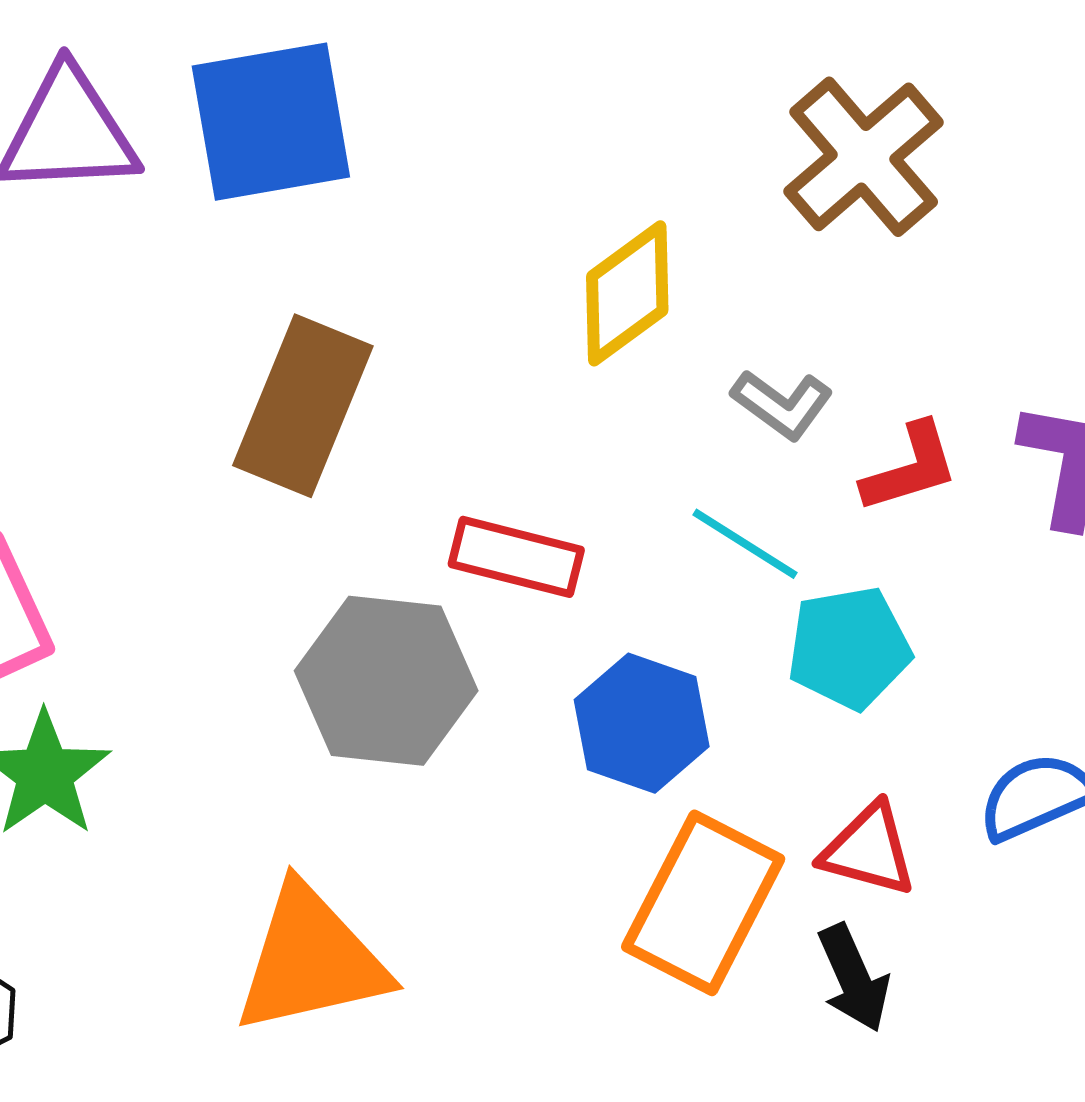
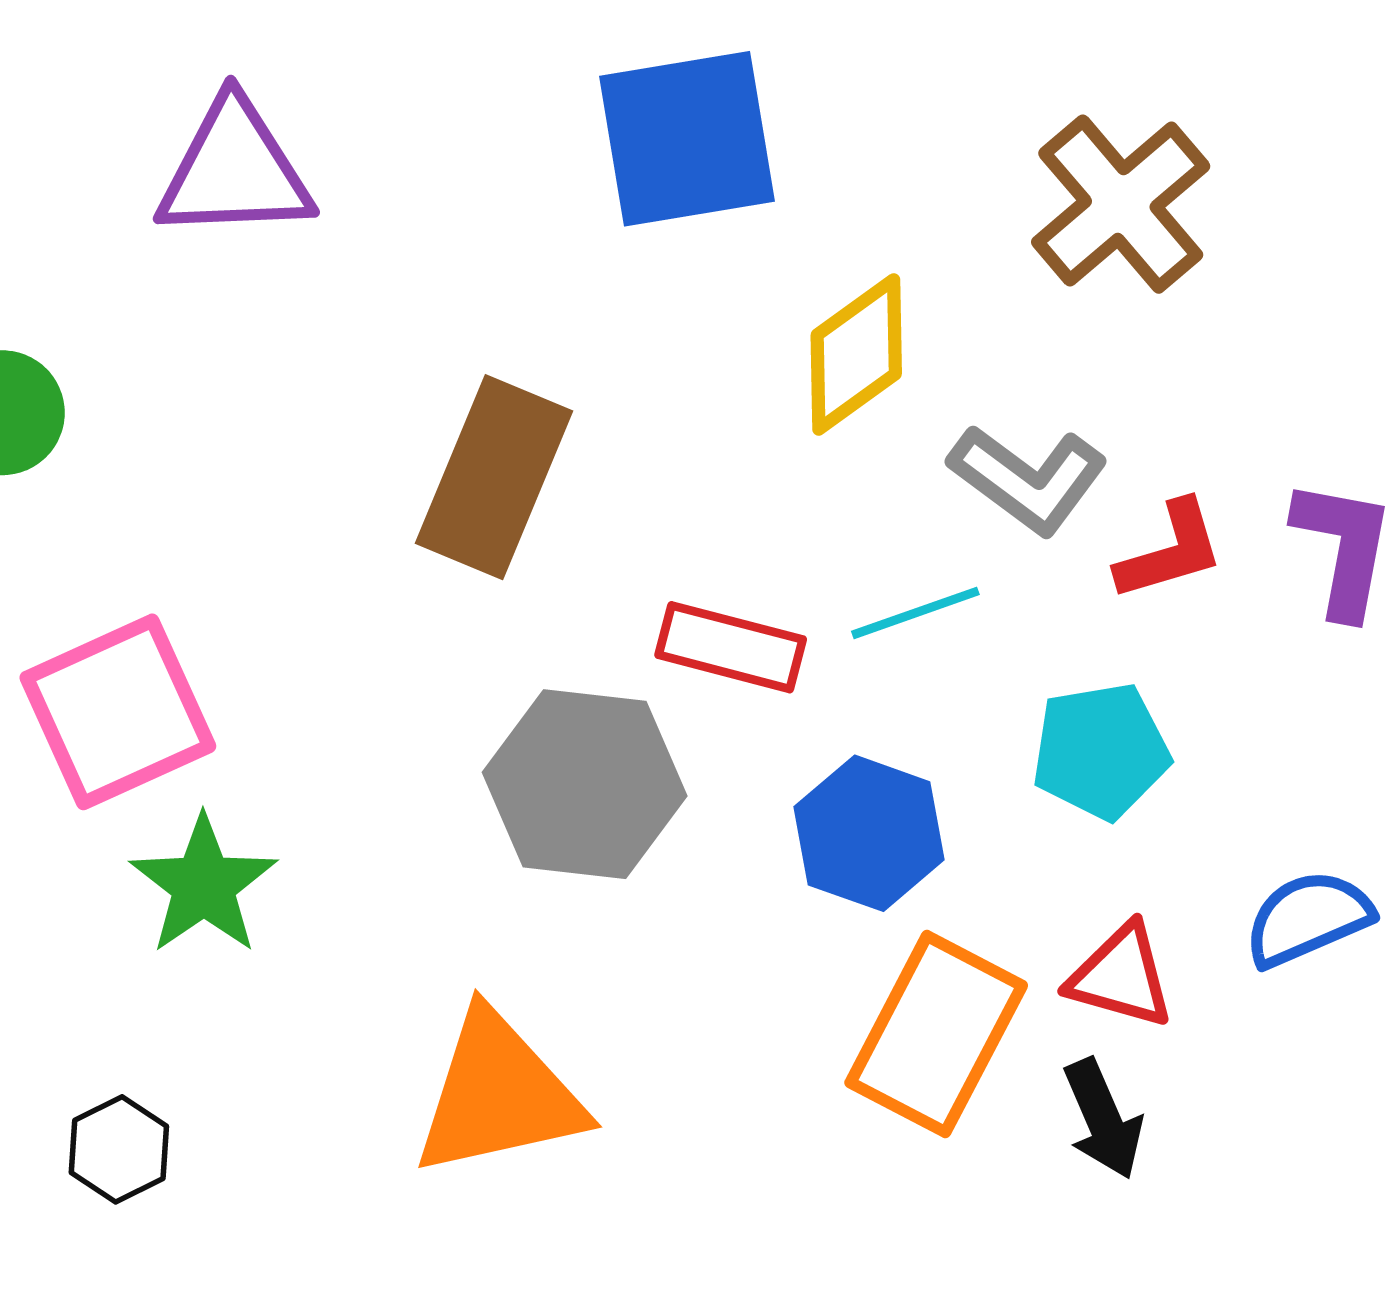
blue square: (271, 122) -> (687, 139), moved
gray L-shape: (782, 404) -> (1028, 479), size x1.4
cyan line: (745, 544) -> (915, 613), moved, turned -52

